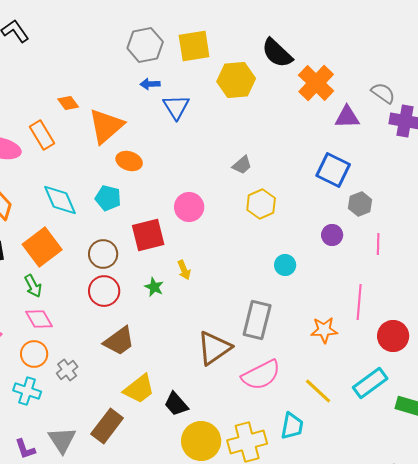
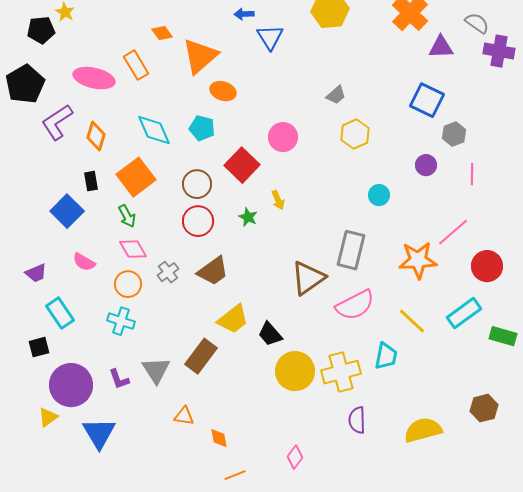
red square: (148, 235) -> (242, 165), turned -32
pink line: (359, 302) -> (453, 232), turned 44
orange star: (324, 330) -> (418, 260), size x1.4
gray cross: (67, 370) -> (168, 272), moved

